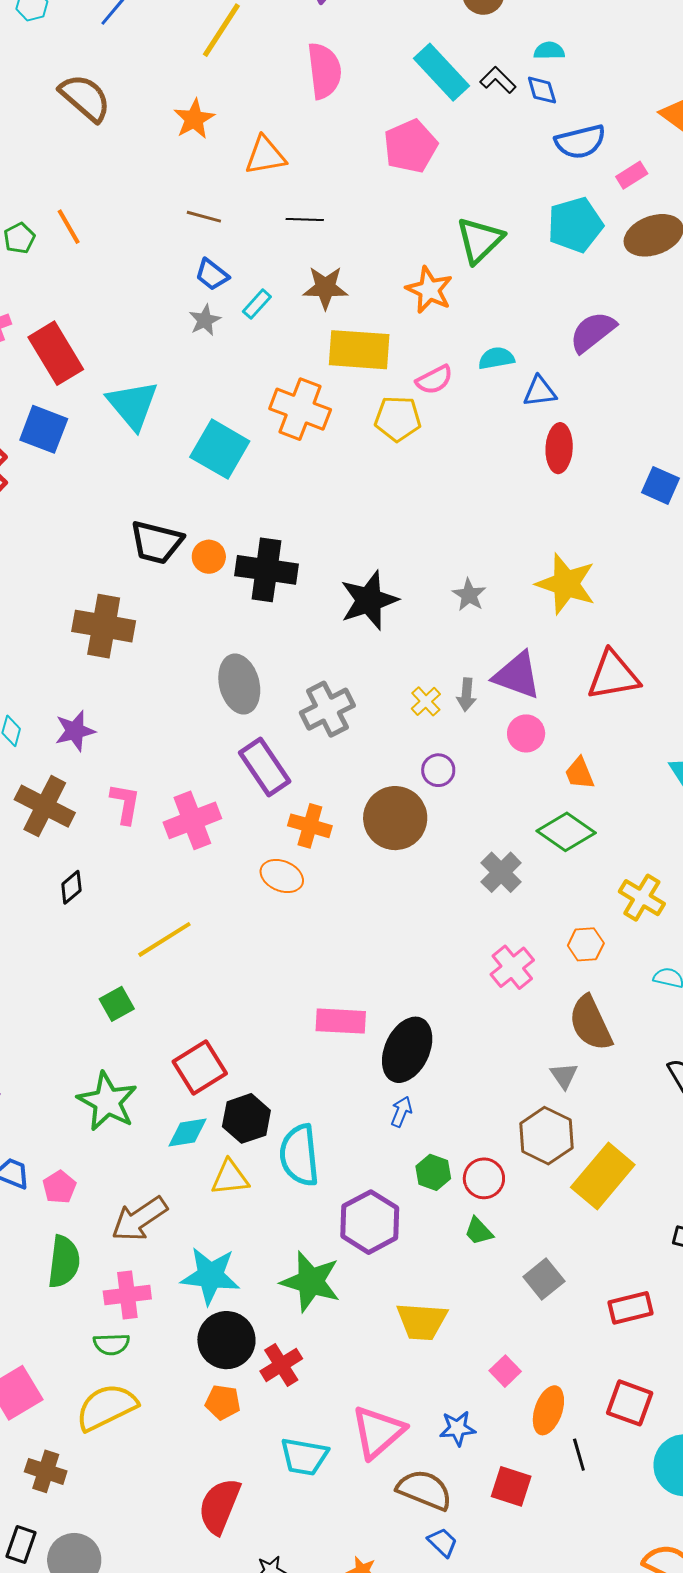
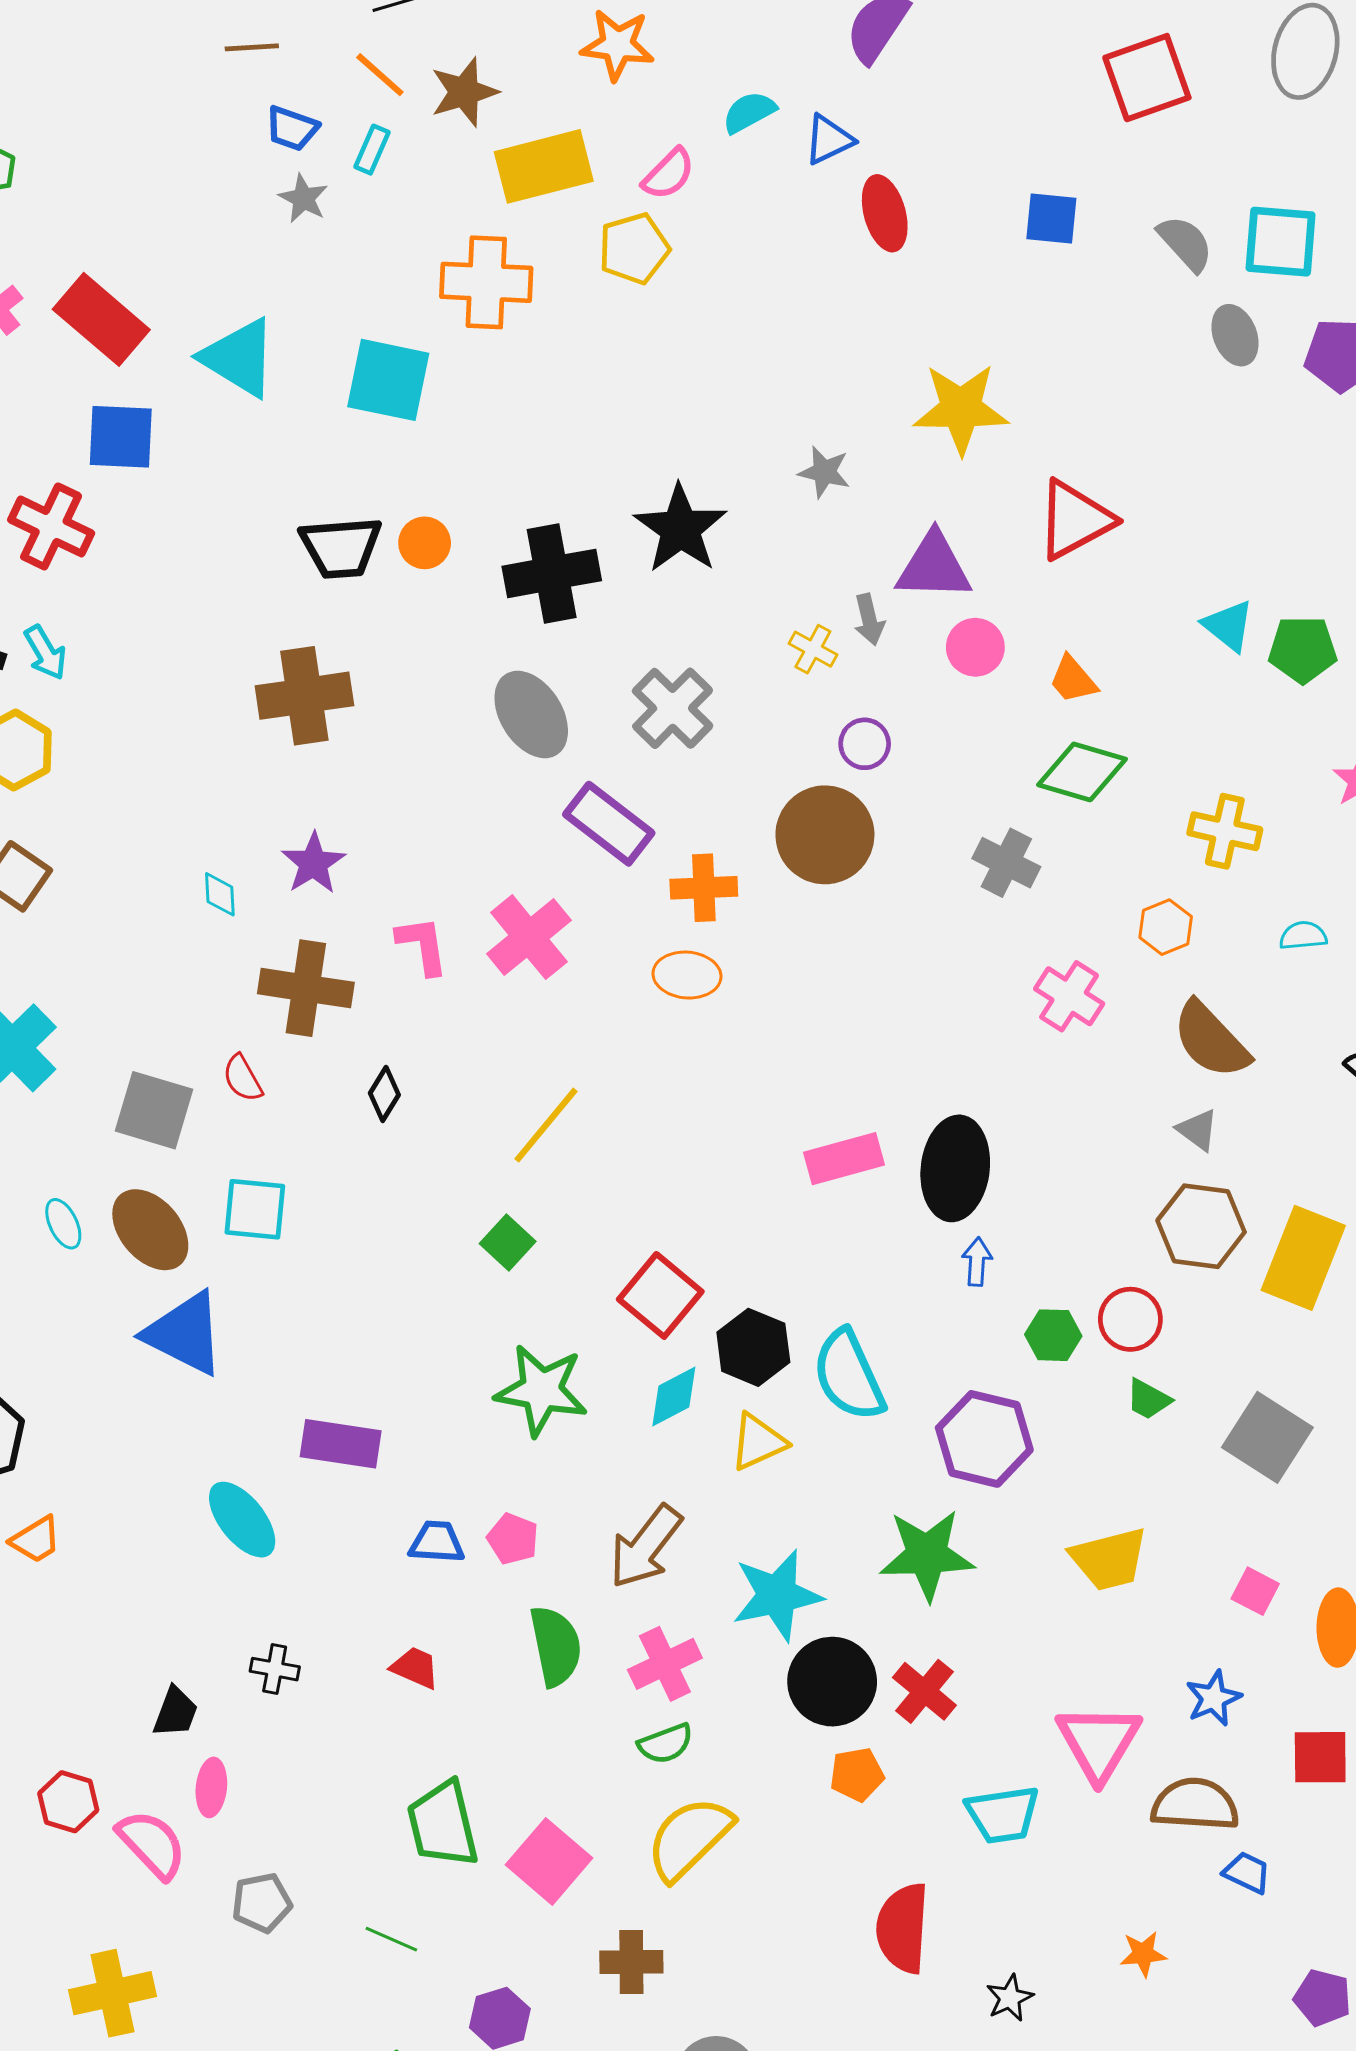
orange line: (69, 227) -> (380, 75), moved
black cross: (266, 570) -> (552, 573), moved
gray square: (544, 1279) -> (1267, 1437), size x1.4

